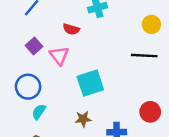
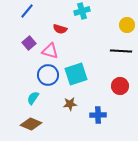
pink triangle: (59, 56) -> (50, 51), turned -36
blue circle: (28, 87) -> (48, 75), moved
red circle: (150, 112) -> (120, 86), moved

